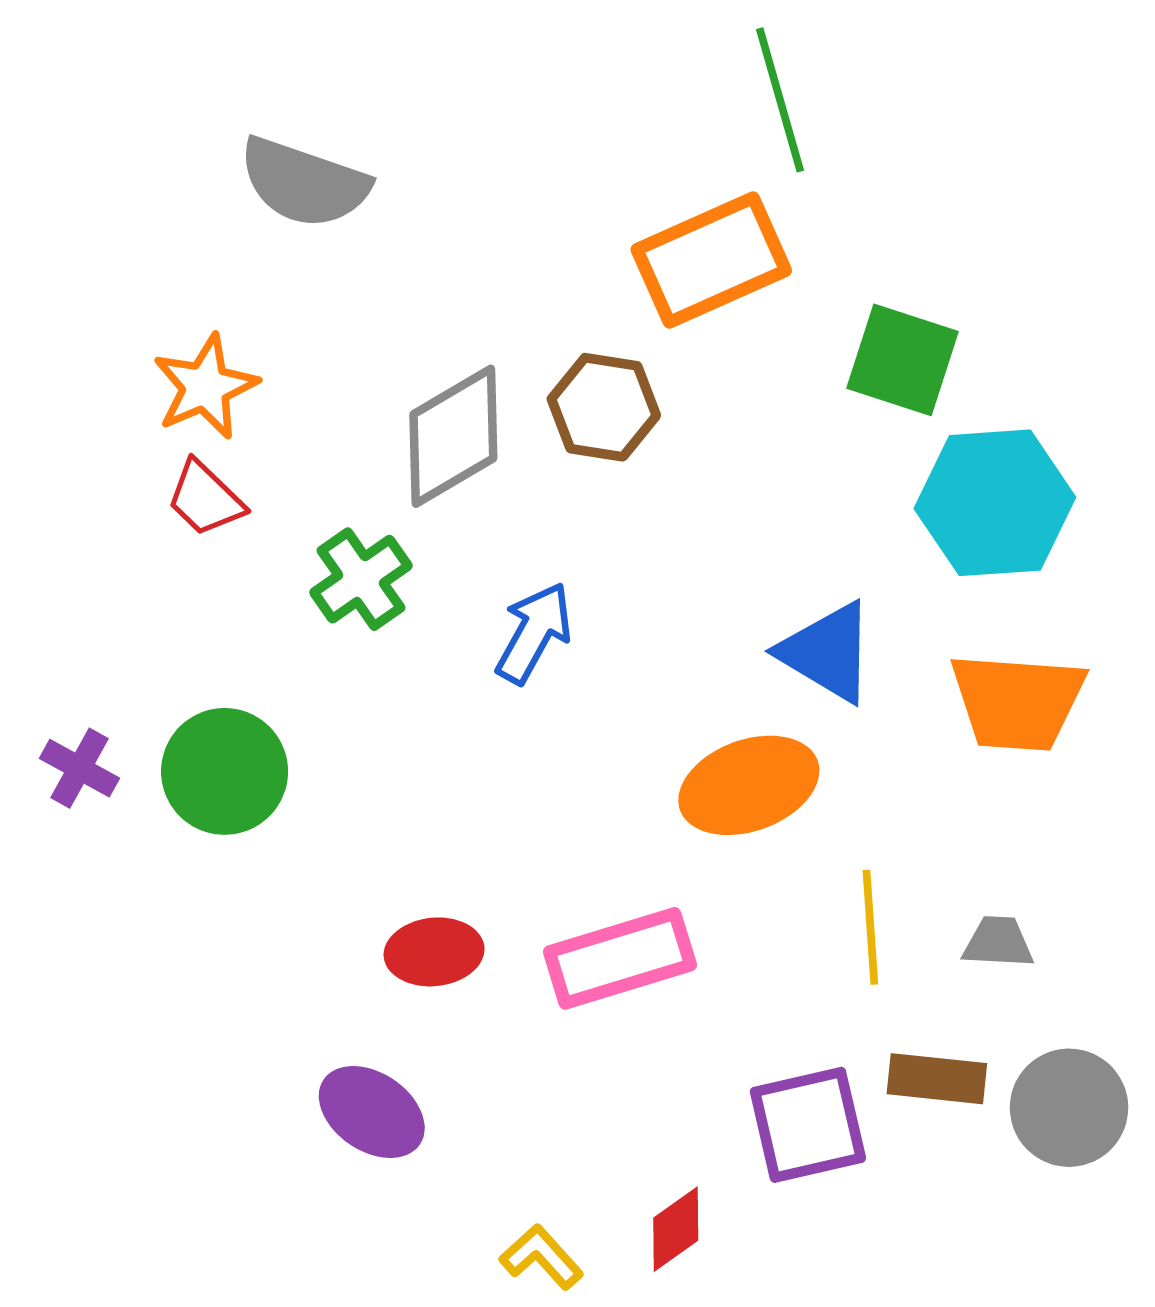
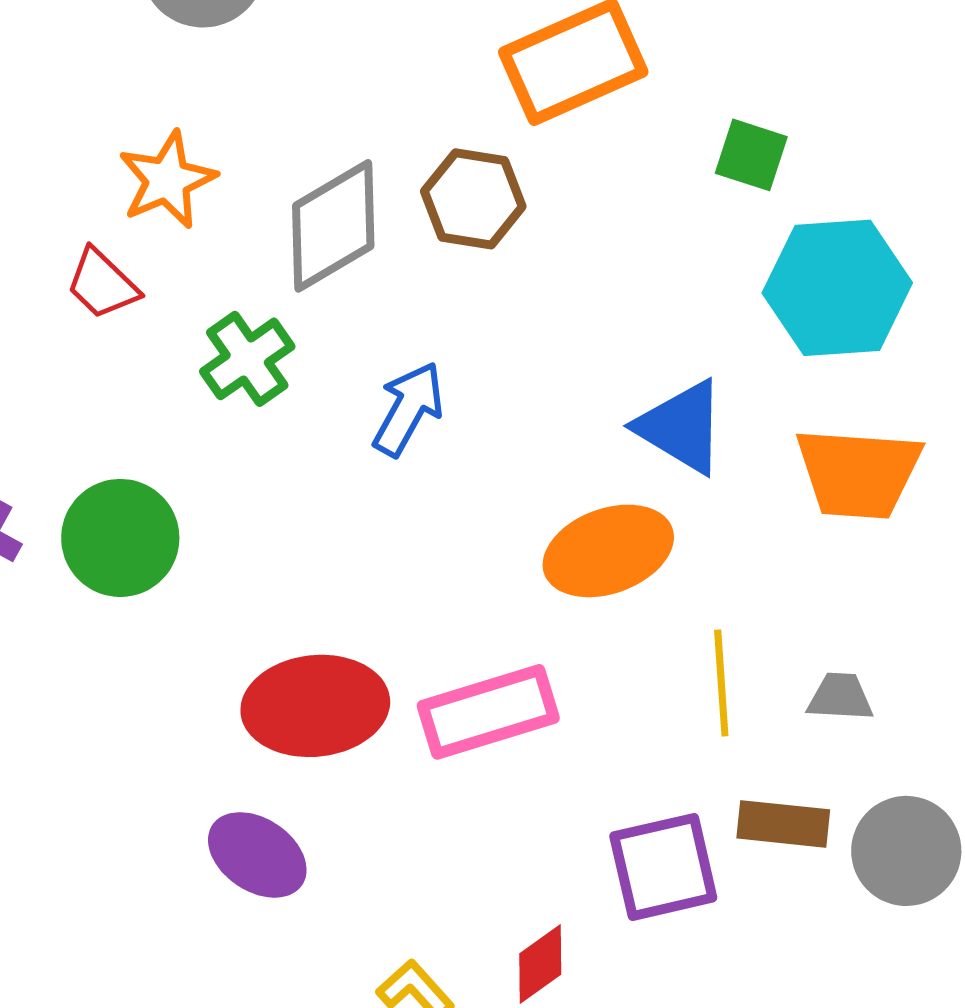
green square: (902, 360) -> (751, 155), size x0.7
orange star: (205, 387) -> (167, 180), moved
red ellipse: (434, 952) -> (315, 706), size x1.6

